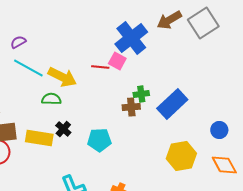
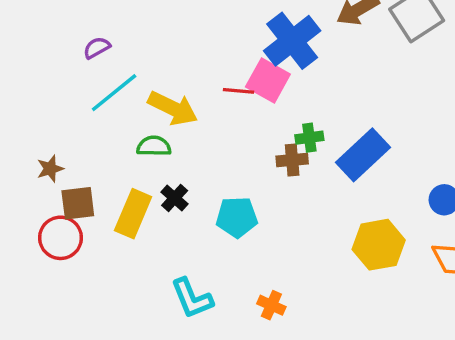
pink square: (117, 61) -> (268, 81), size x1.4
cyan line: (28, 68) -> (114, 93), turned -68
yellow rectangle: (39, 138) -> (133, 214), turned -76

